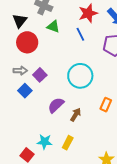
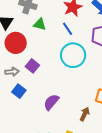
purple square: (40, 75) -> (32, 66), moved
cyan circle: (80, 76) -> (73, 55), moved
brown arrow: (76, 115) -> (85, 114), moved

